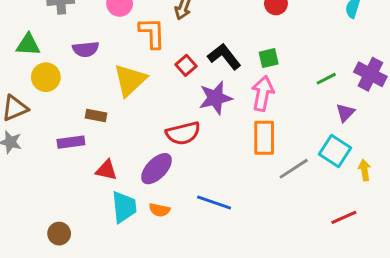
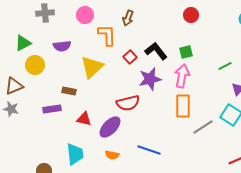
green triangle: (28, 45) -> (23, 43), turned -30
red triangle: (106, 170) -> (84, 119), moved
cyan trapezoid: (124, 207) -> (75, 154), moved

